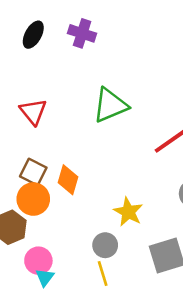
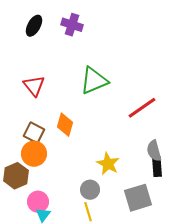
orange diamond: (68, 180) -> (65, 125), moved

